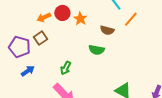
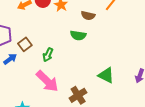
brown square: (41, 38) -> (25, 44), moved

